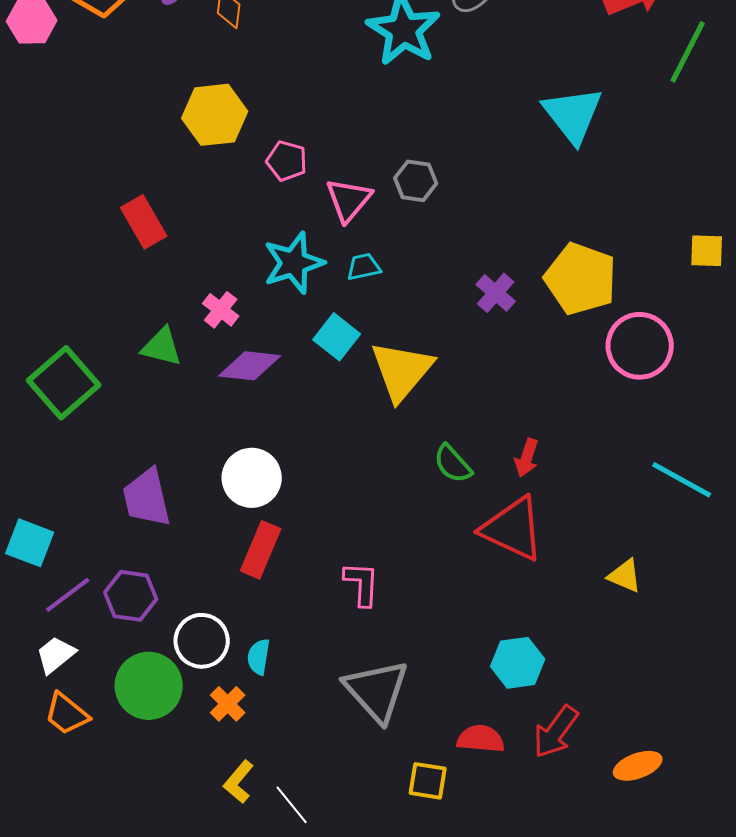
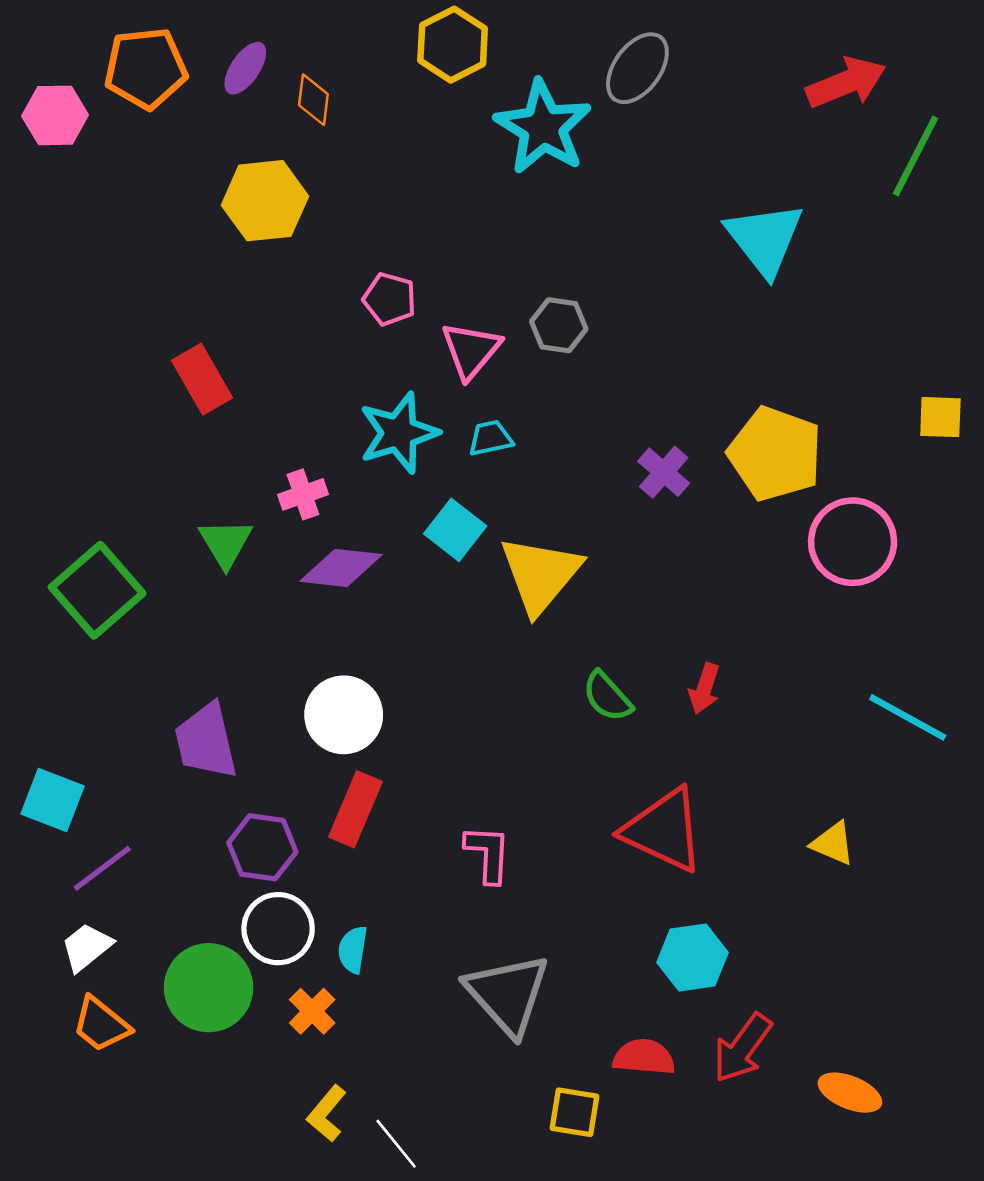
yellow hexagon: (215, 115) -> (265, 201), moved
pink cross: (221, 310) -> (303, 494), turned 33
green triangle: (162, 347) -> (226, 543), turned 45
red triangle: (513, 529) -> (664, 830), moved
purple hexagon: (131, 596) -> (262, 847), moved
orange ellipse: (638, 766) -> (850, 1093), turned 42

